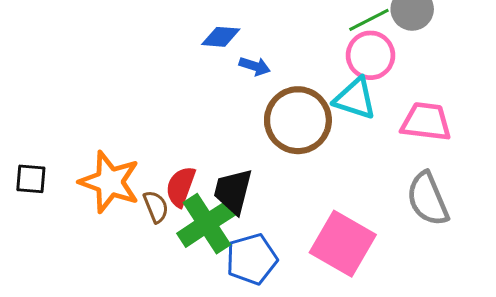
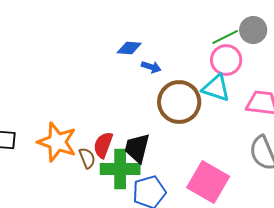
green cross: (207, 224) -> (120, 169), turned 33

